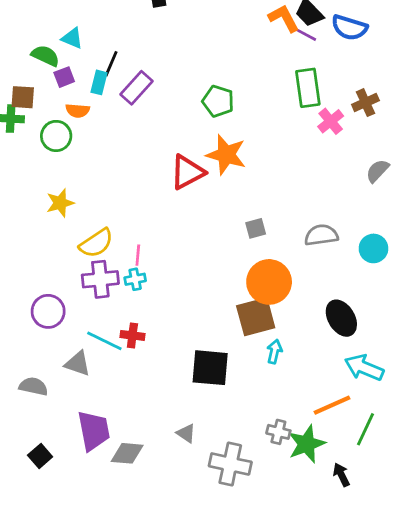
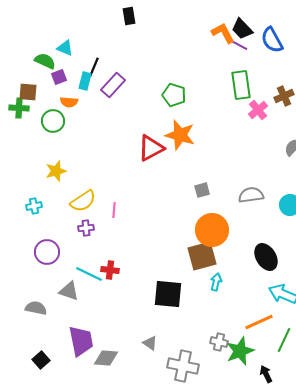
blue semicircle: (349, 28) -> (272, 40), turned 44
purple cross: (100, 279) -> (86, 228), size x0.6
cyan cross: (135, 279) -> (34, 206), moved

